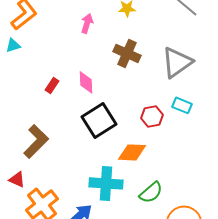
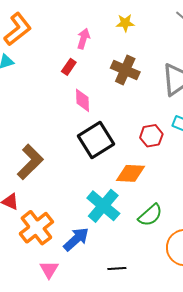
red rectangle: (52, 85) -> (69, 67), moved
cyan cross: (106, 183) -> (103, 206), turned 36

